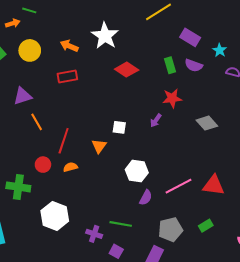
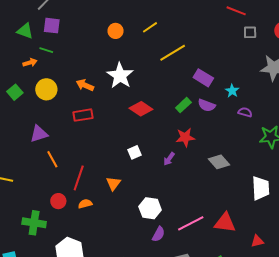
green rectangle: (170, 65) -> (183, 105), turned 63
white square: (119, 127) -> (135, 152), moved, turned -32

